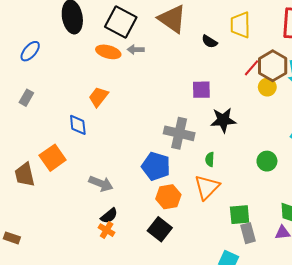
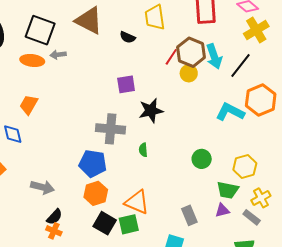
green circle: (267, 161) -> (202, 159), moved
orange triangle: (207, 187) -> (137, 202), moved, turned -44
orange hexagon: (168, 197) -> (96, 193), moved
green square: (240, 215) -> (129, 224), moved

